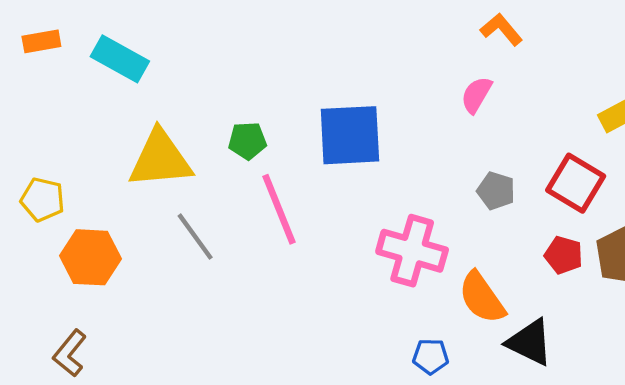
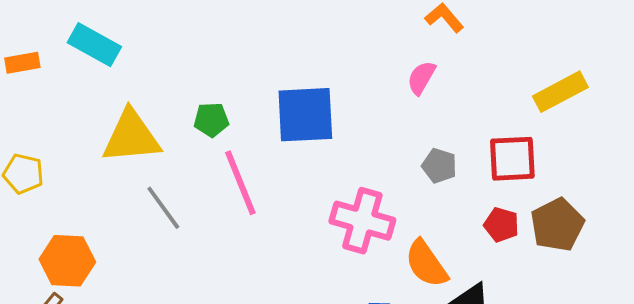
orange rectangle: (41, 41) -> (22, 63), moved
red square: (576, 183) -> (512, 159), turned -34
orange hexagon: (90, 257) -> (67, 261), moved

